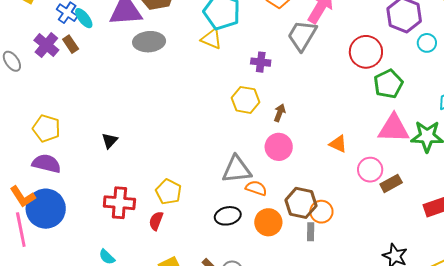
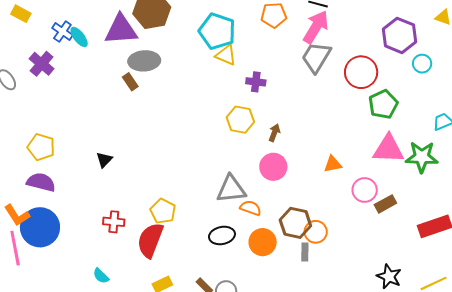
gray trapezoid: (302, 35) -> (316, 57), moved
yellow triangle: (211, 39) -> (226, 55), moved
brown rectangle: (71, 44) -> (130, 82), moved
orange triangle: (338, 144) -> (333, 164), turned -36
red cross: (119, 203) -> (114, 222), size x0.7
red semicircle: (156, 221) -> (150, 240), size x1.8

